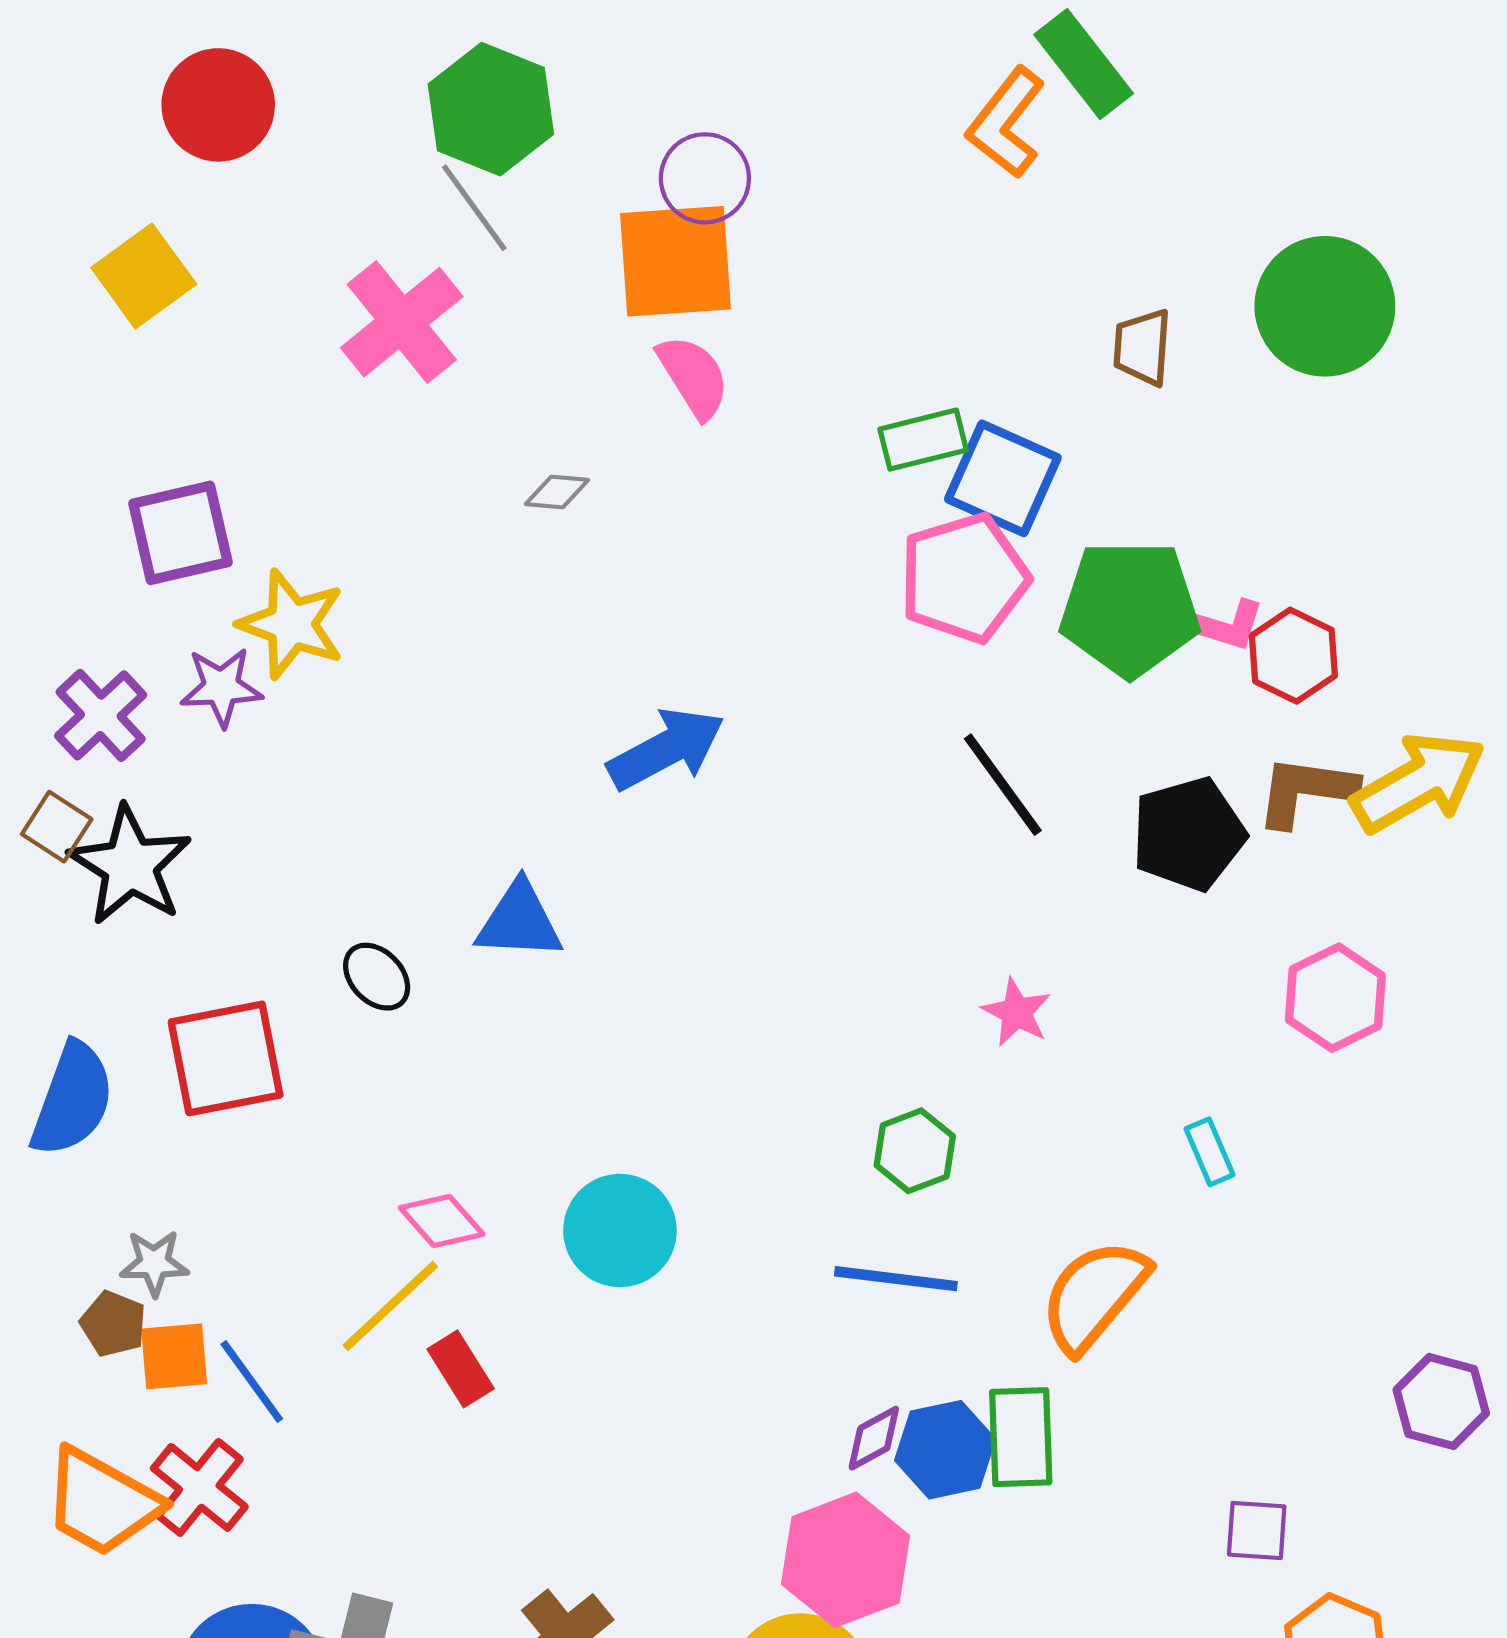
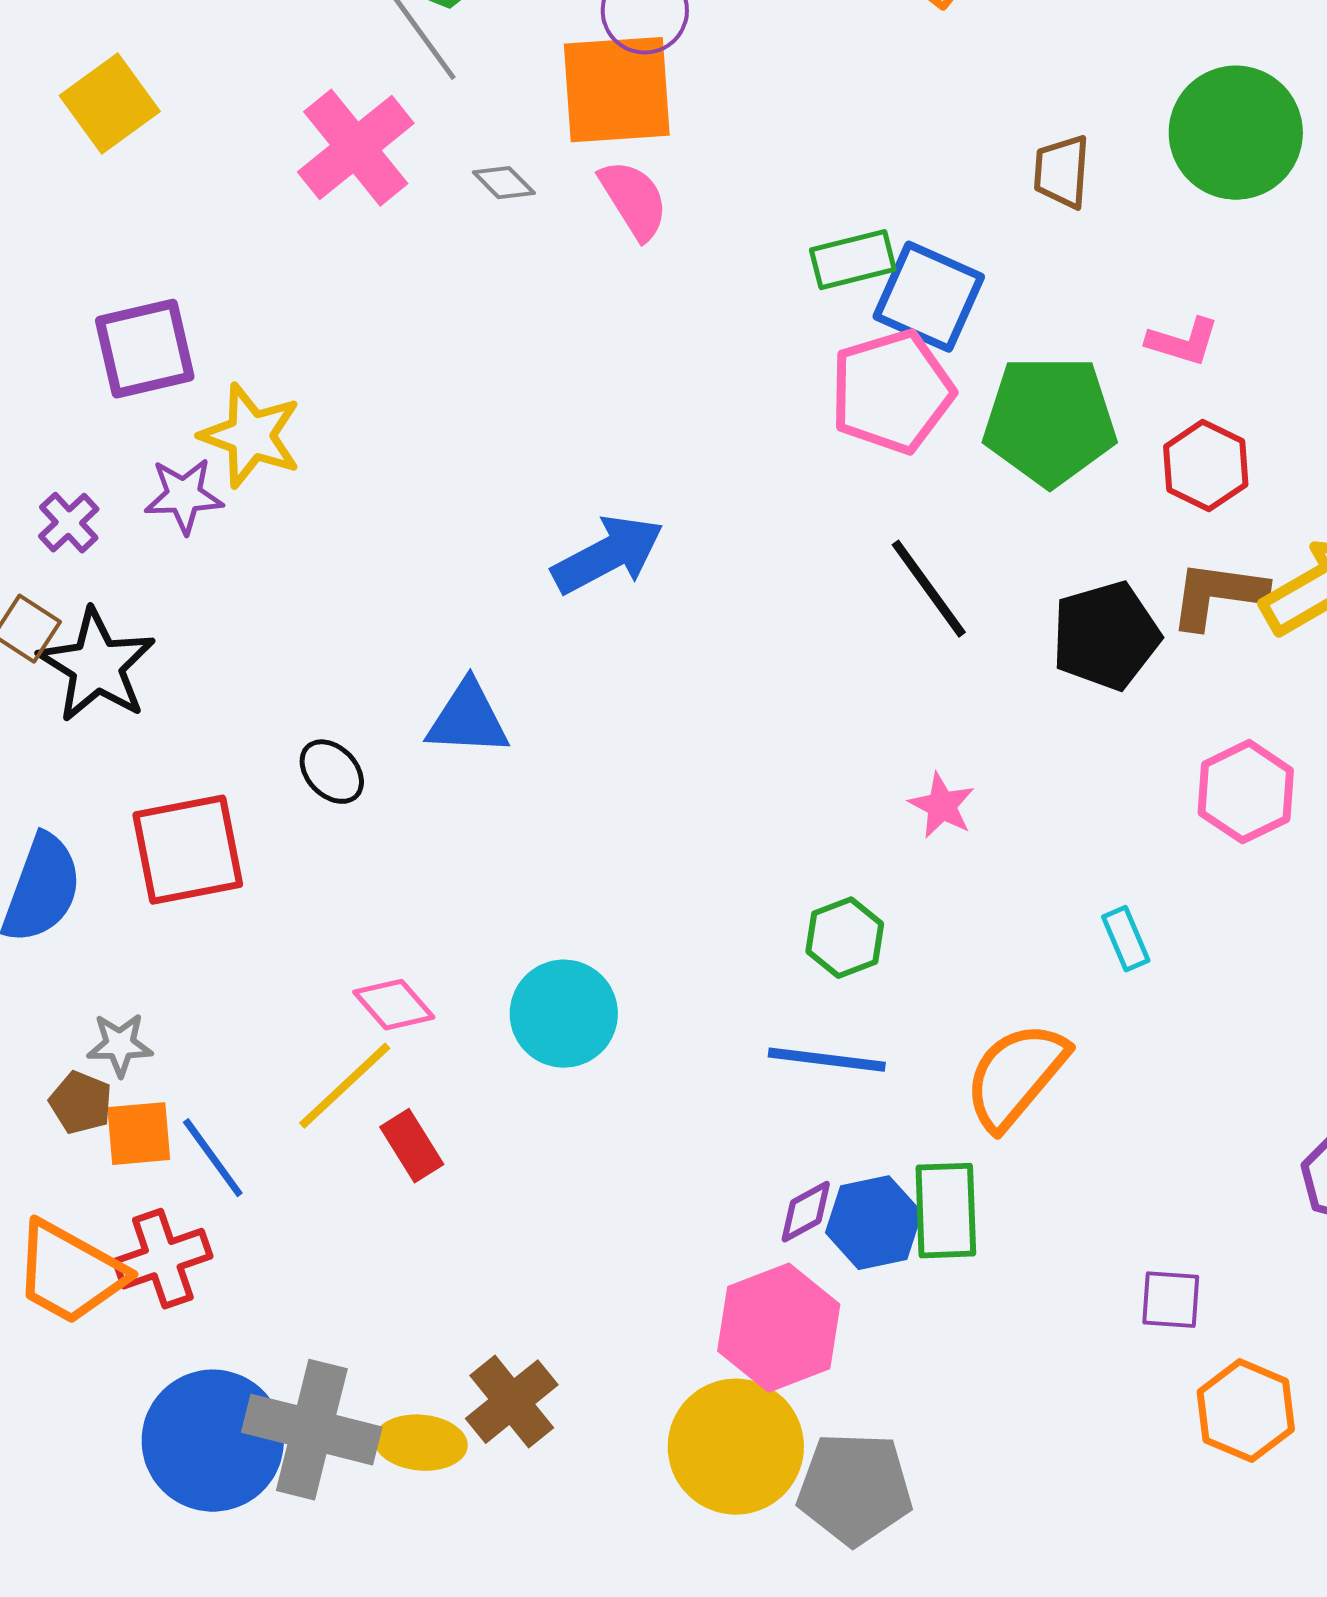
gray diamond: (557, 492) -> (504, 183), moved, turned 40
pink L-shape: (1226, 625) -> (1183, 342), moved
purple cross: (101, 715) -> (69, 523), size x0.7
red cross: (199, 1487) -> (163, 1259), turned 32

